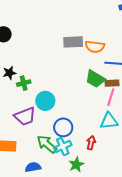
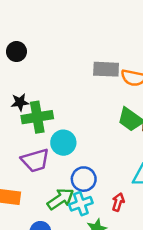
green cross: (24, 83) -> (37, 117), size x1.6
green arrow: (47, 144) -> (61, 199), turned 100

